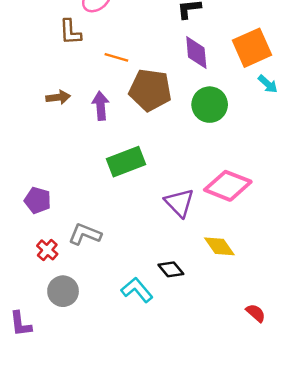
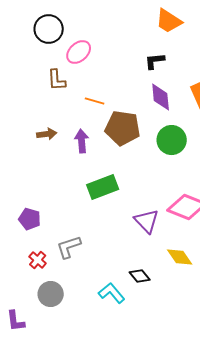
gray L-shape: (85, 234) -> (69, 247), turned -40

